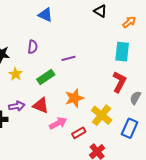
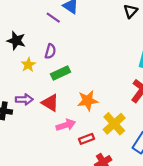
black triangle: (100, 11) -> (131, 11), turned 32
purple semicircle: (33, 47) -> (50, 51), moved
purple line: (69, 58) -> (53, 18), moved, turned 40

